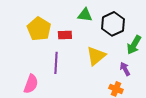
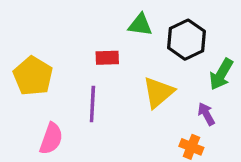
yellow pentagon: (39, 29) -> (33, 76), moved

